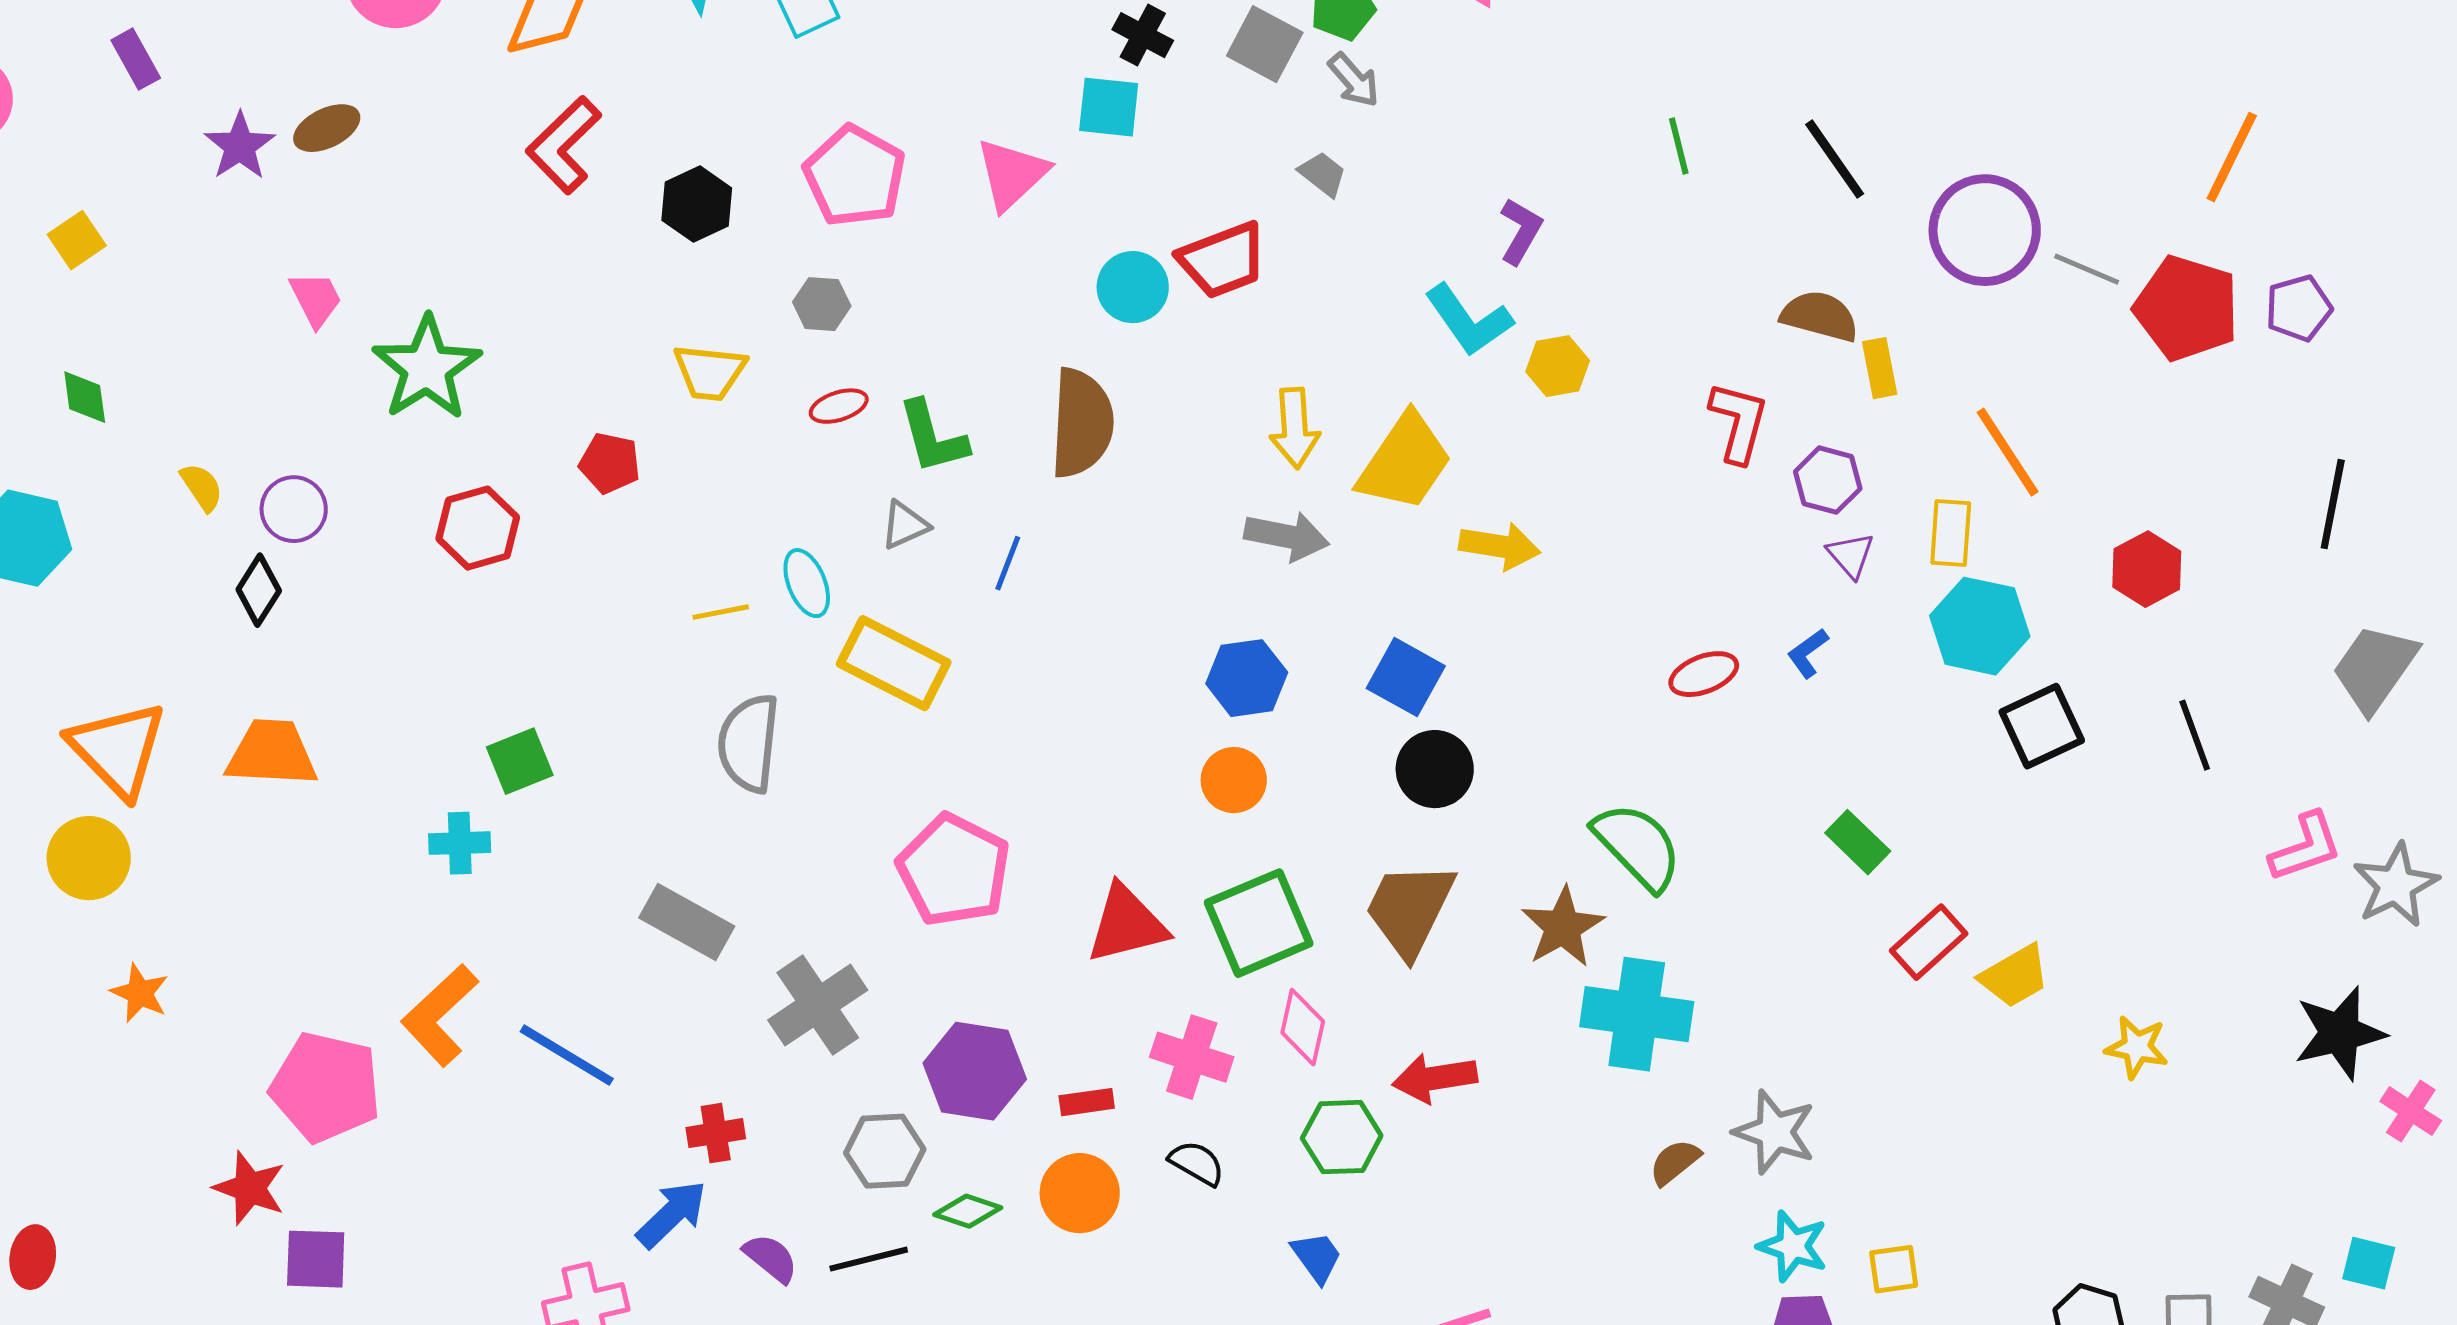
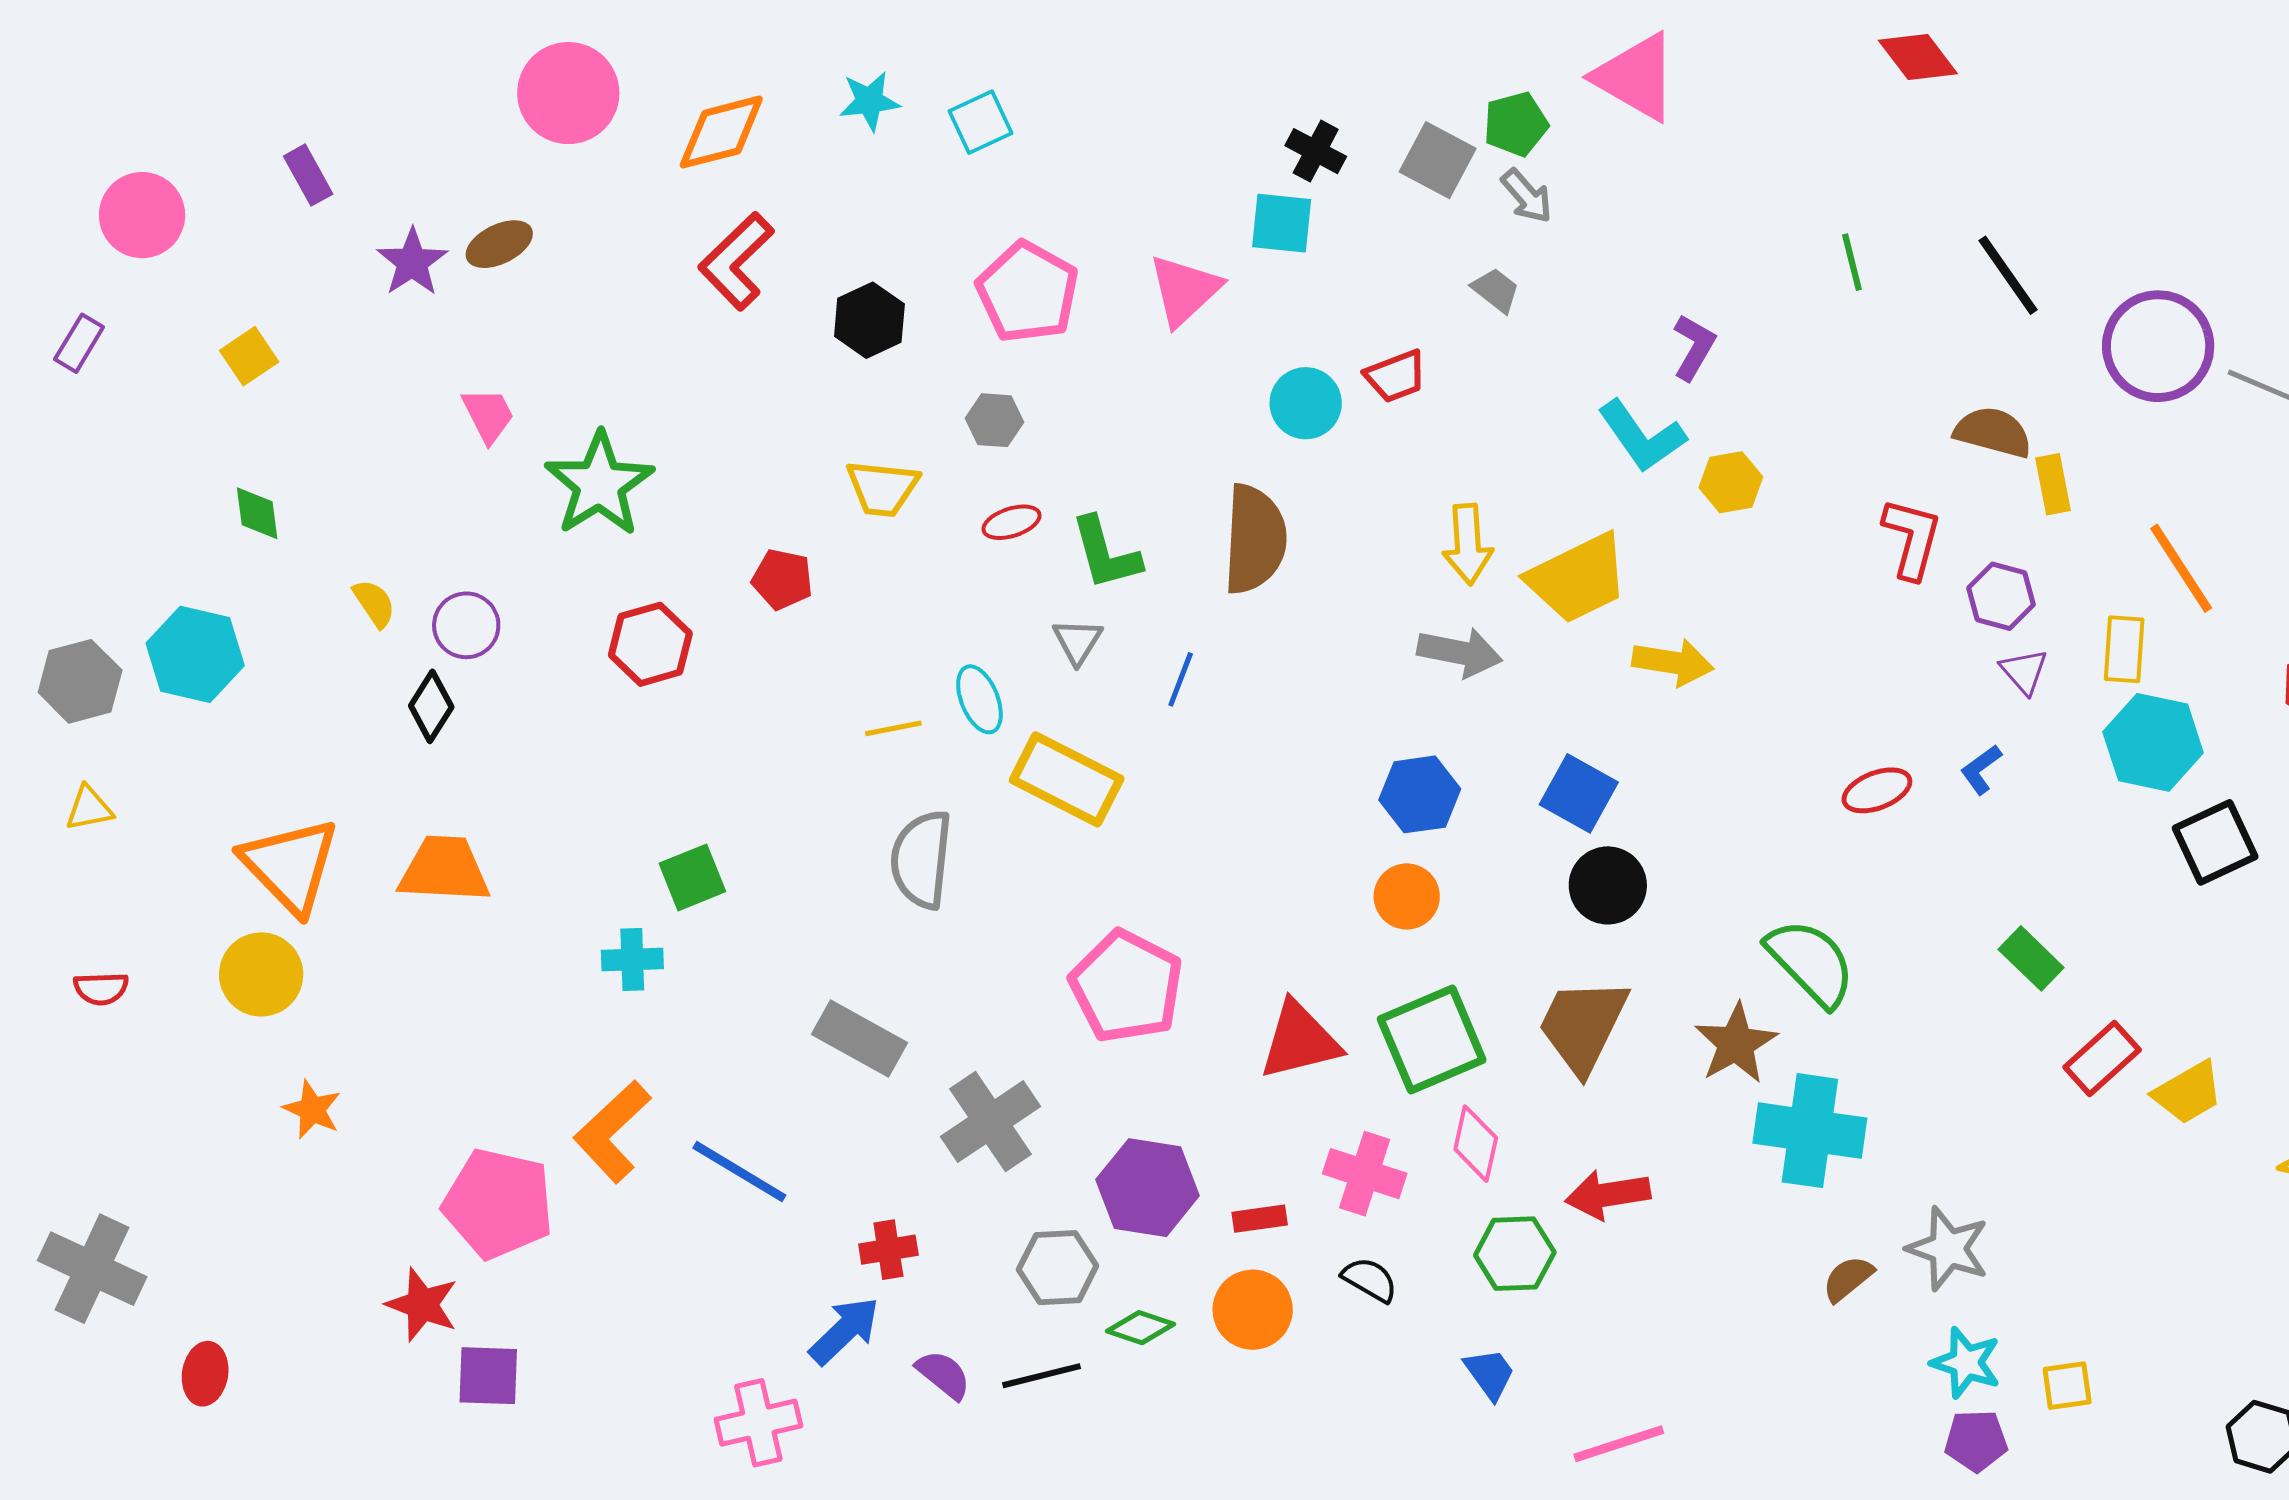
red trapezoid: (1223, 260) -> (1396, 376), size x0.7
yellow trapezoid: (1405, 462) -> (1578, 578), turned 30
gray triangle: (905, 525) -> (1078, 641), turned -34

